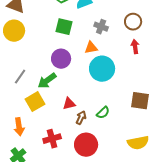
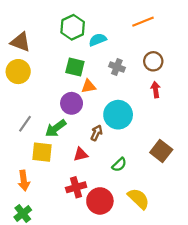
orange triangle: (91, 48) -> (89, 86), moved
brown square: (140, 101) -> (161, 151), turned 30
yellow square: (35, 102) -> (42, 152), turned 36
brown arrow: (81, 118) -> (96, 133), moved
red cross: (52, 139) -> (76, 187), moved
yellow semicircle: (138, 143) -> (139, 199), moved, turned -125

